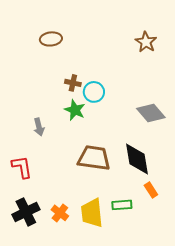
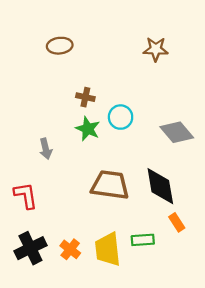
brown star: (146, 42) -> (156, 49), moved, turned -30
cyan circle: (94, 92) -> (121, 117), moved

